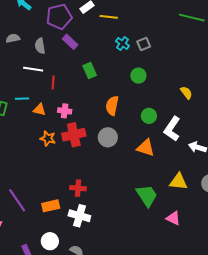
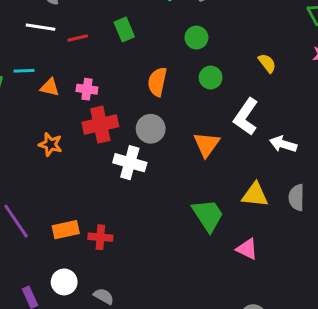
red line: (53, 83) -> (78, 38), moved, turned 72
green circle: (149, 116) -> (211, 78), moved
orange star: (48, 138) -> (50, 144), moved
orange triangle: (146, 148) -> (207, 144), turned 48
red cross: (78, 188) -> (100, 237), moved
white cross: (79, 216) -> (130, 163), moved

